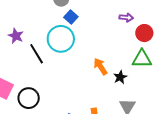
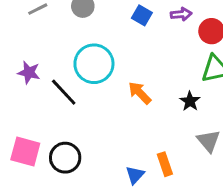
blue square: (71, 17) -> (142, 15), moved
orange arrow: (100, 66) -> (140, 93), moved

